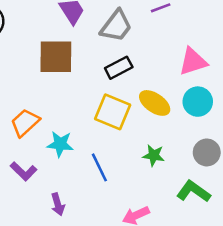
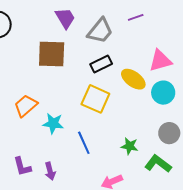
yellow ellipse: (155, 103) -> (133, 79), moved
green star: (154, 155) -> (130, 146), moved
purple L-shape: (23, 171) -> (22, 167), moved, turned 30

